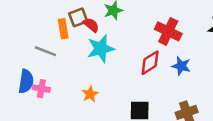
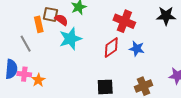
brown square: (78, 17) -> (50, 14), turned 35
gray line: (45, 51) -> (26, 44), turned 42
orange star: (90, 94) -> (38, 80), moved

